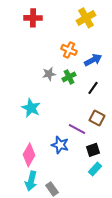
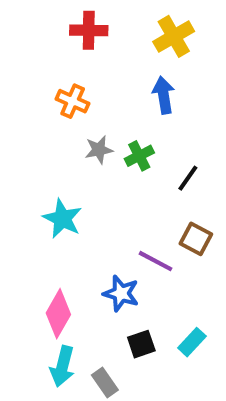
red cross: (33, 18) -> (89, 30), moved
orange cross: (69, 50) -> (73, 101), moved
blue arrow: (93, 60) -> (164, 95), moved, turned -72
black square: (93, 150) -> (141, 344), moved

